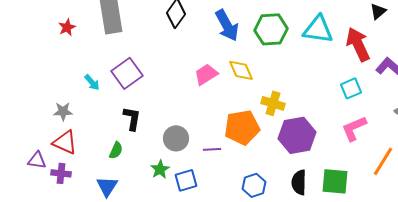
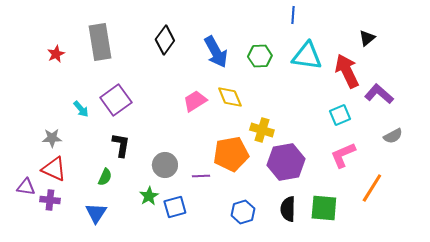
green hexagon: (271, 29) -> (260, 56), size x0.7

